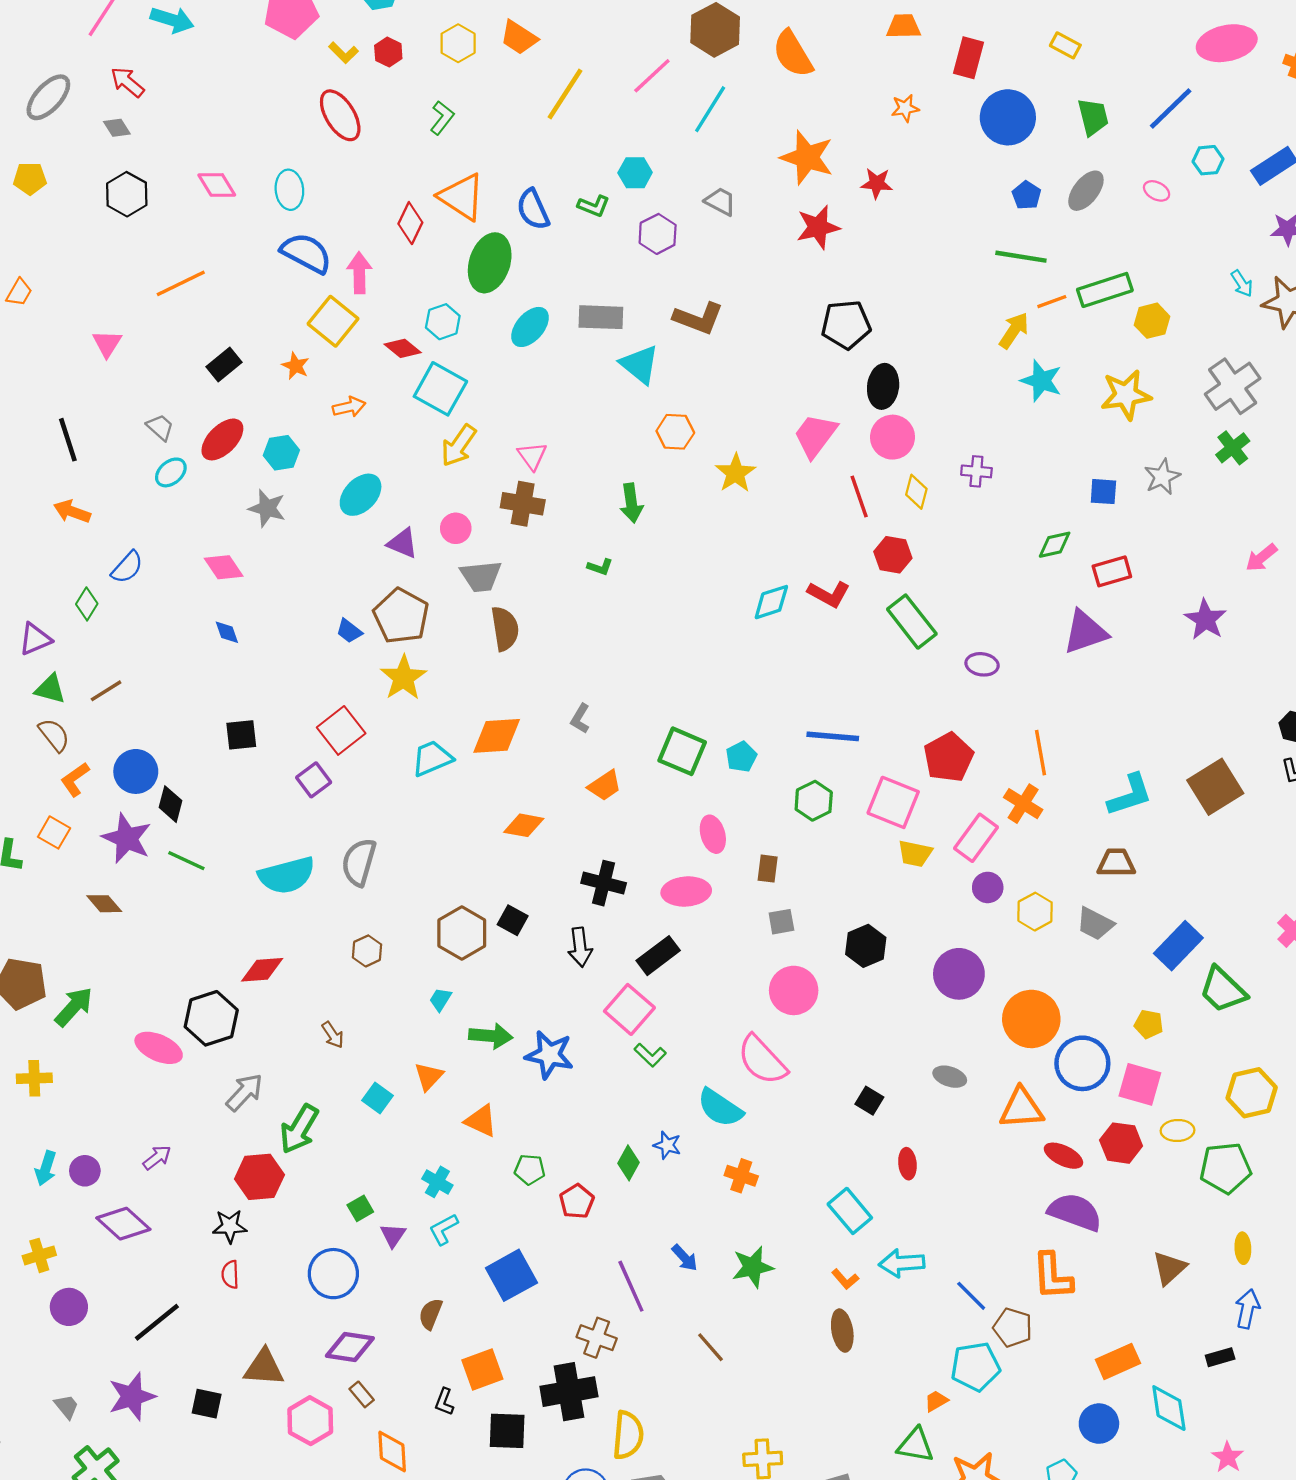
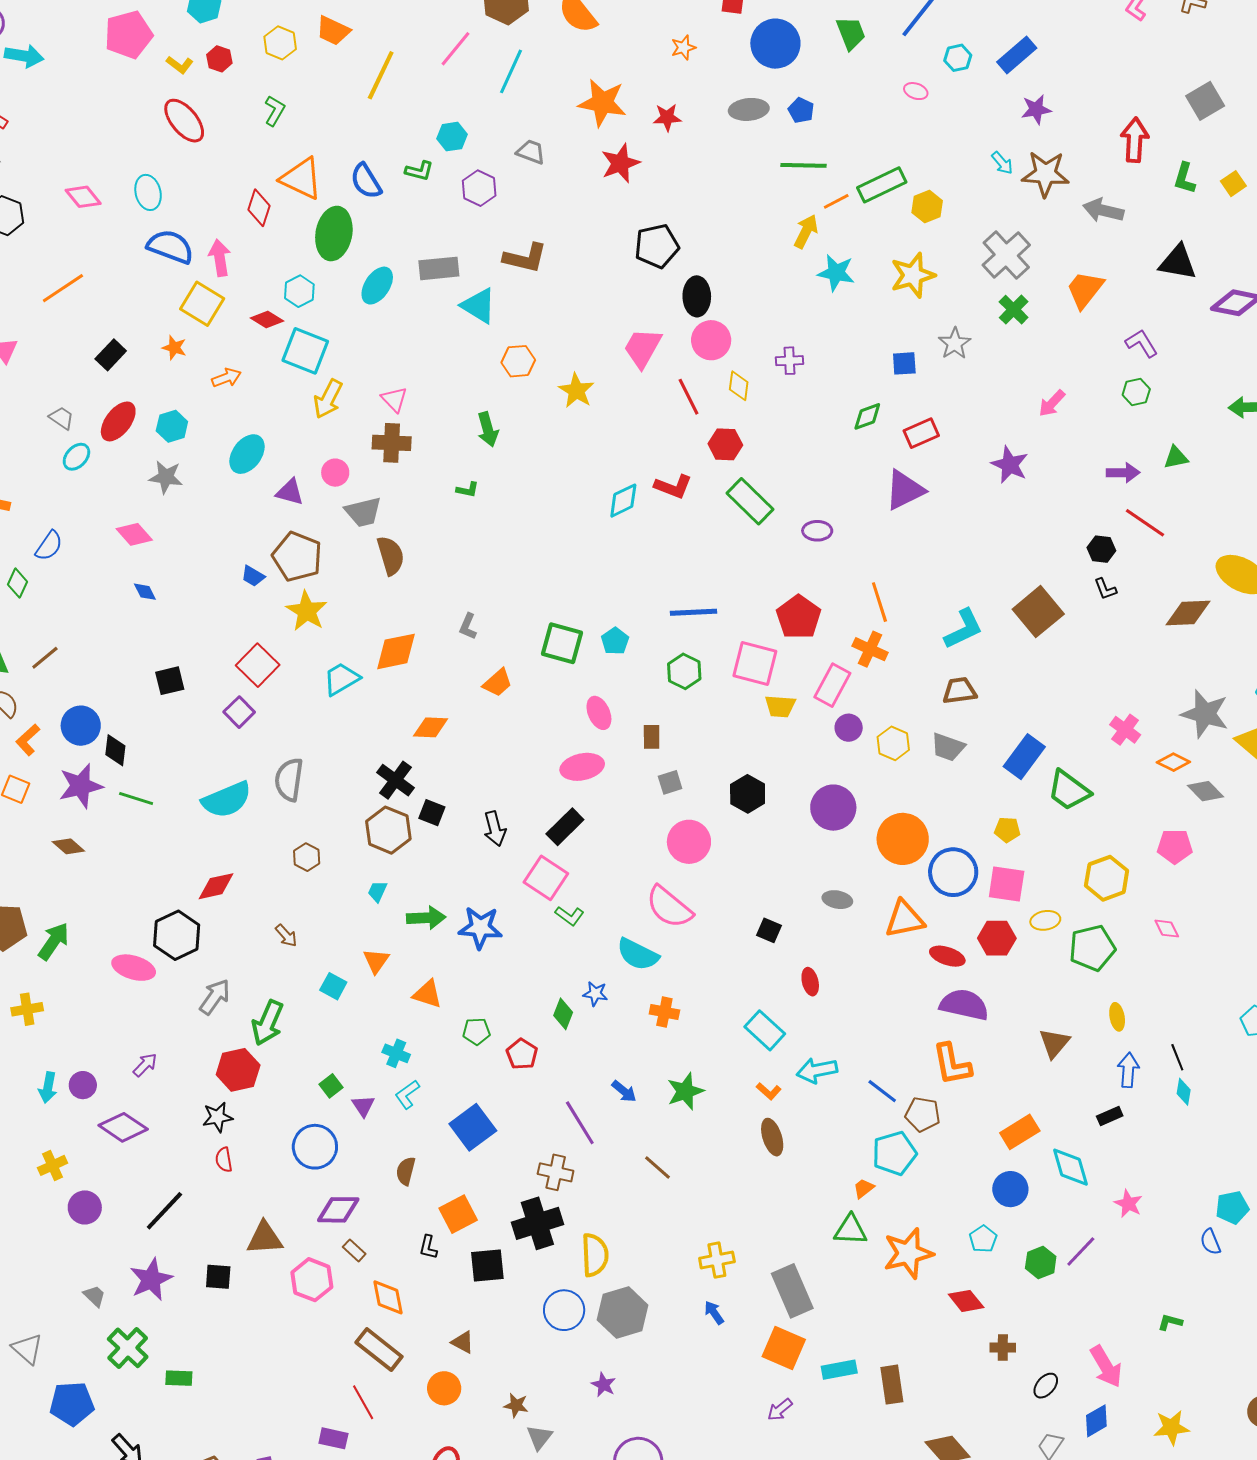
gray ellipse: (1086, 191) -> (749, 109), moved, turned 54
purple star: (127, 838) -> (81, 786), turned -30
black cross: (604, 883) -> (396, 780), moved, turned 30

